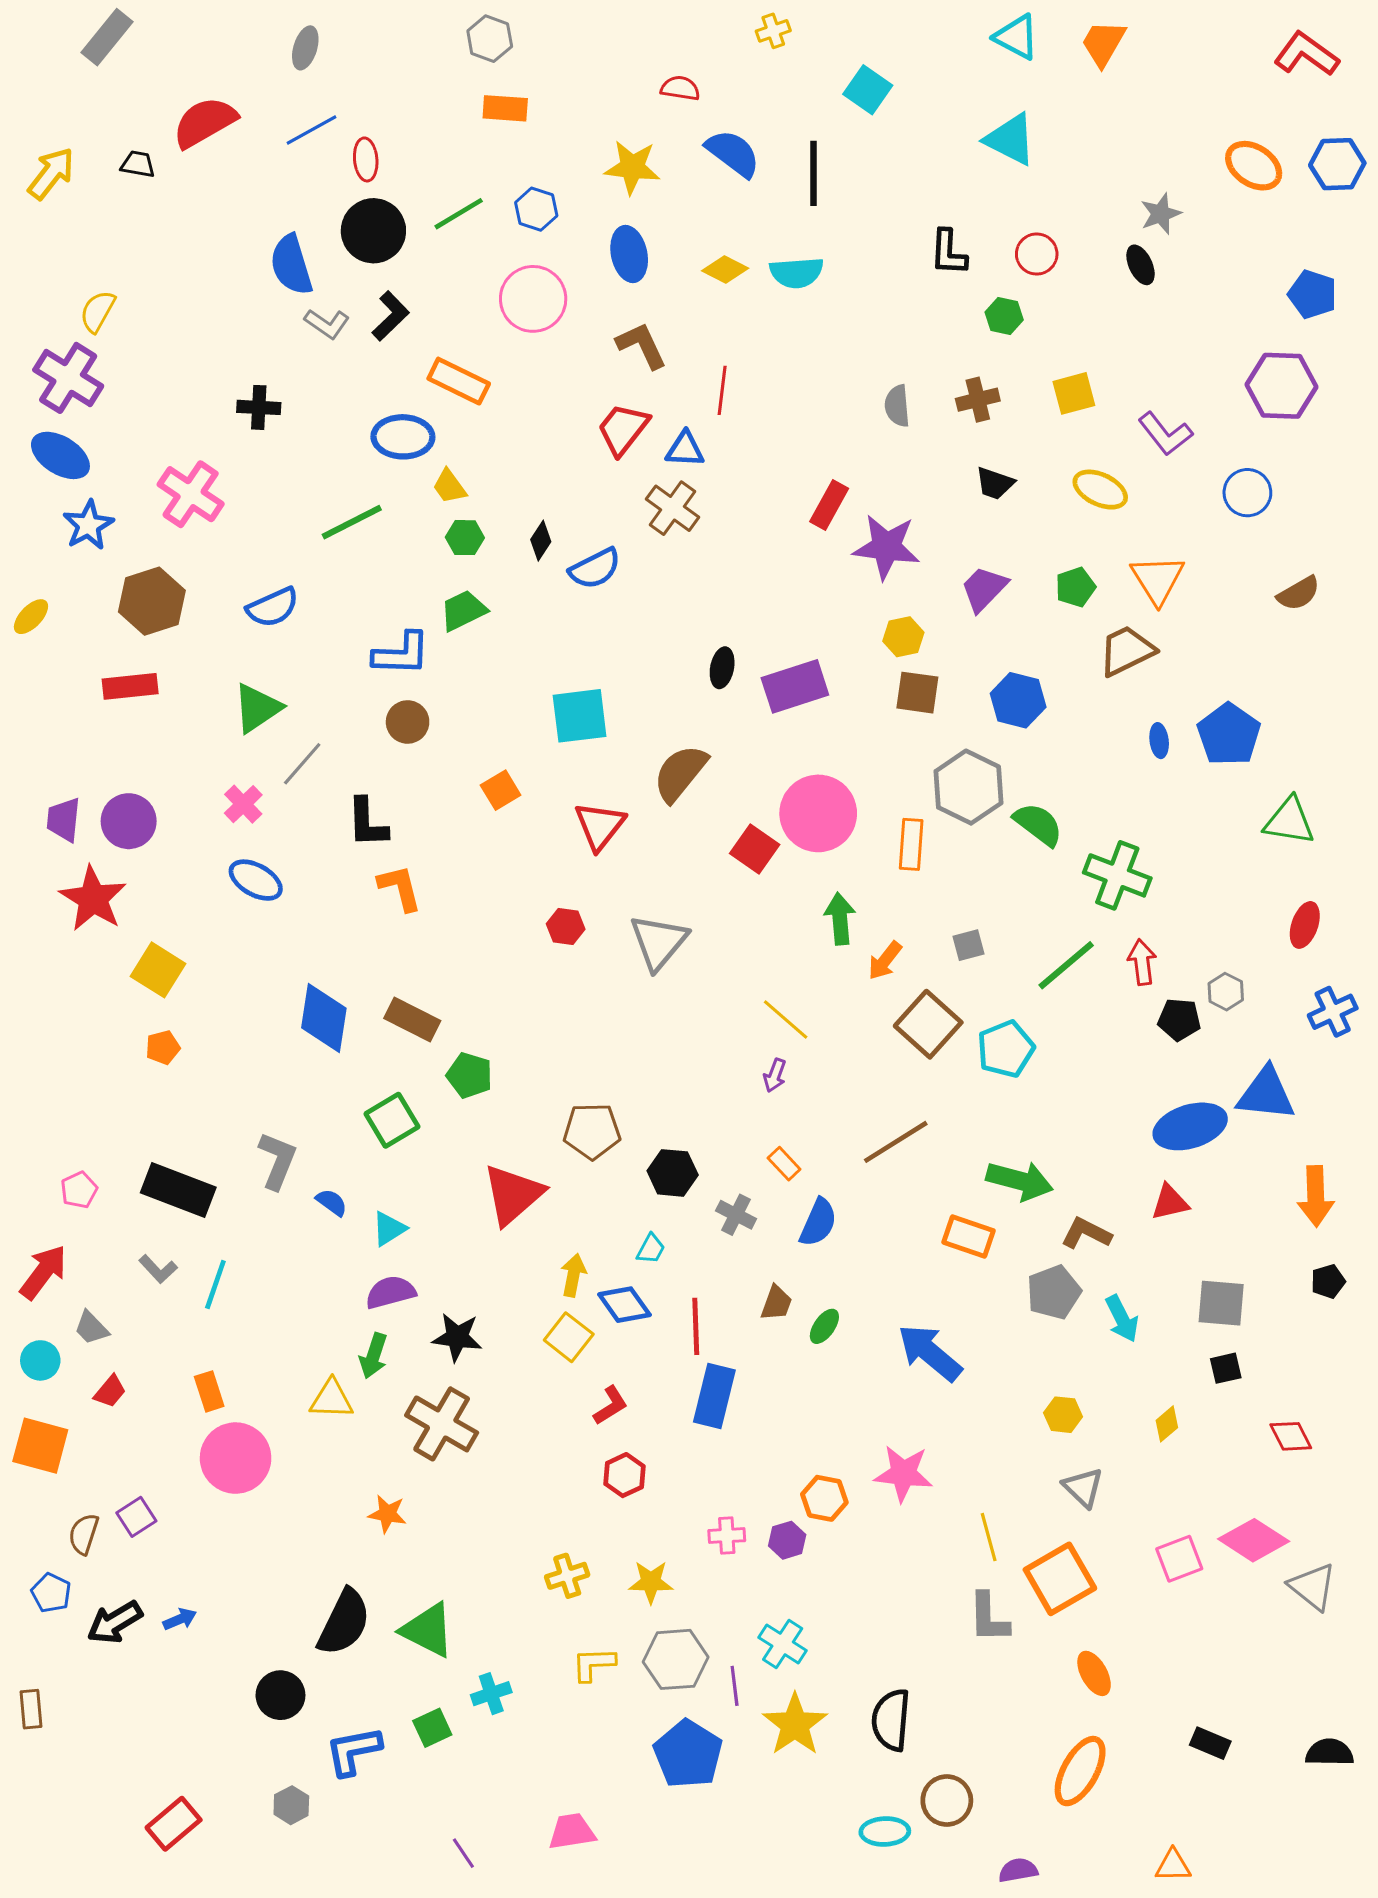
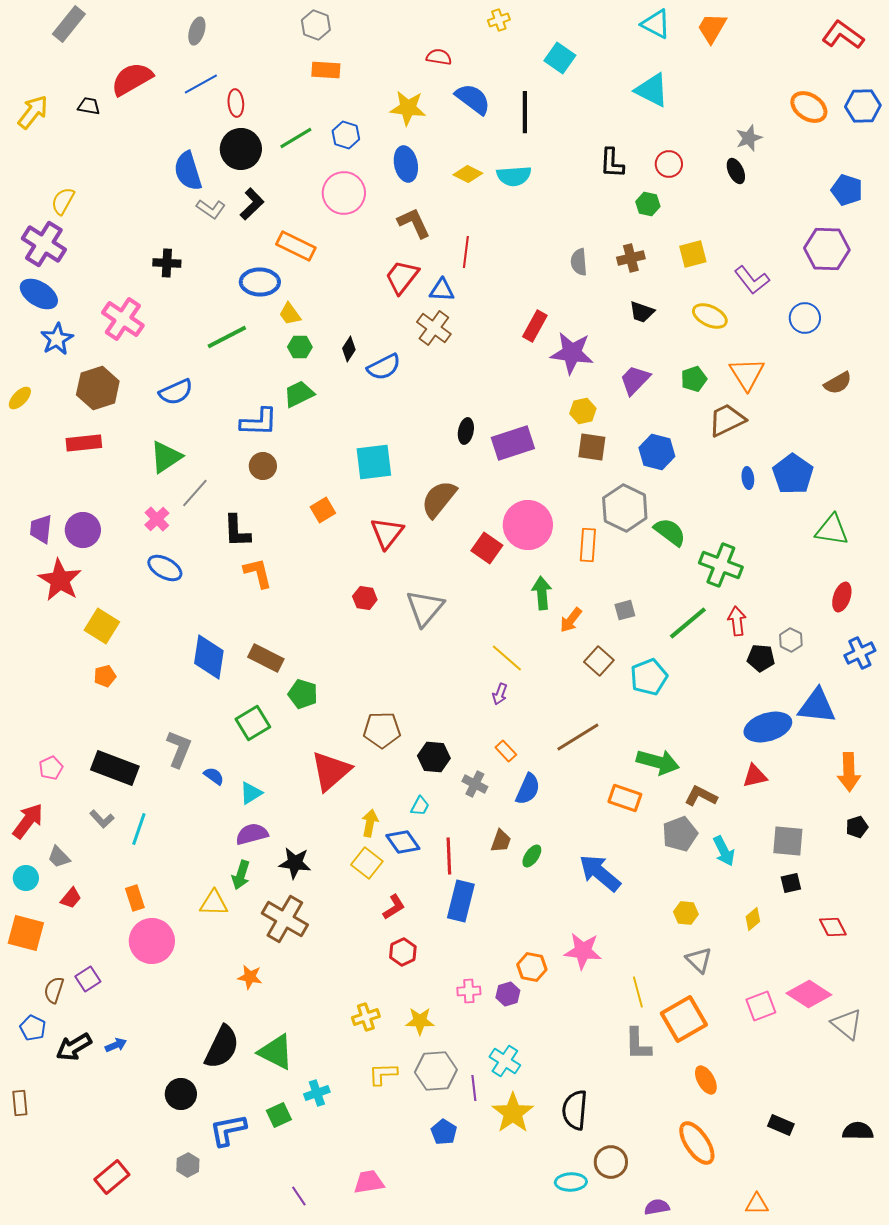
brown square: (928, 1024) -> (599, 661), size x0.7
blue pentagon: (688, 1754) -> (444, 1132), size x0.6
orange ellipse: (1080, 1771) -> (697, 1143), turned -63

